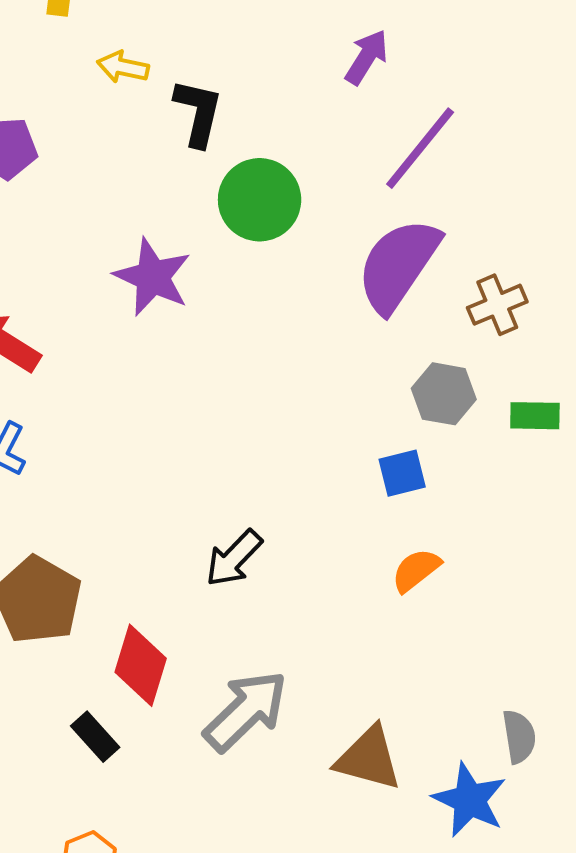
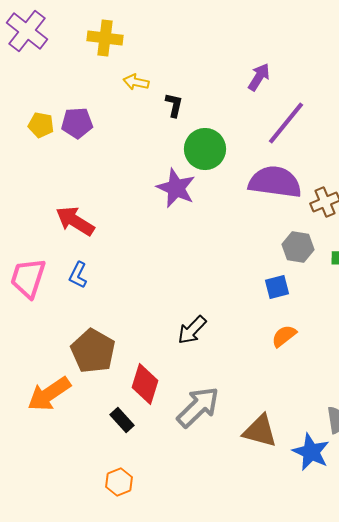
black L-shape: (198, 113) -> (174, 105), size x0.7
purple semicircle: (398, 265) -> (275, 182), turned 64
purple star: (153, 277) -> (176, 188), moved

